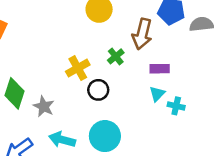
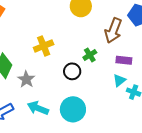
green cross: (116, 56) -> (90, 55), moved
yellow cross: (78, 68) -> (44, 46), moved

